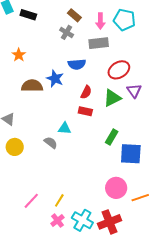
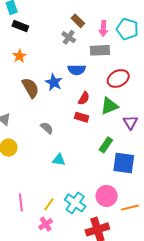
black rectangle: (28, 15) -> (20, 26), moved
brown semicircle: (32, 86) -> (30, 88), turned 55
purple triangle: (134, 91) -> (130, 122), moved
cyan triangle: (65, 128) -> (59, 160), moved
gray semicircle: (51, 143) -> (47, 128), moved
pink line: (31, 201) -> (21, 202), turned -54
cyan cross: (82, 220) -> (75, 203), moved

